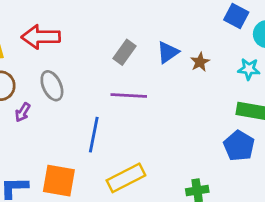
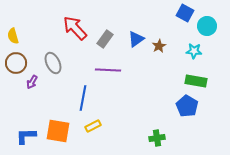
red arrow: (41, 37) -> (75, 28), moved, turned 48
yellow rectangle: (126, 178) -> (93, 126), moved, size x0.6

